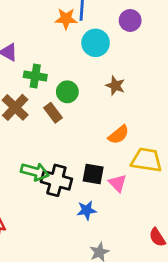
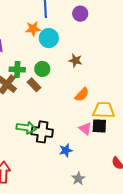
orange star: (66, 19) -> (33, 29), moved
cyan circle: (96, 43) -> (49, 38), moved
green cross: (35, 76) -> (17, 70), moved
black square: (93, 174) -> (99, 126), moved

